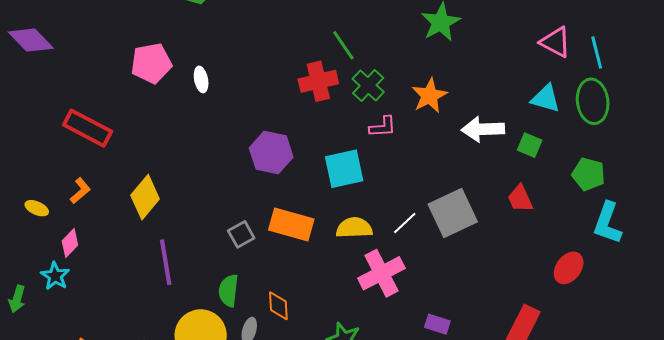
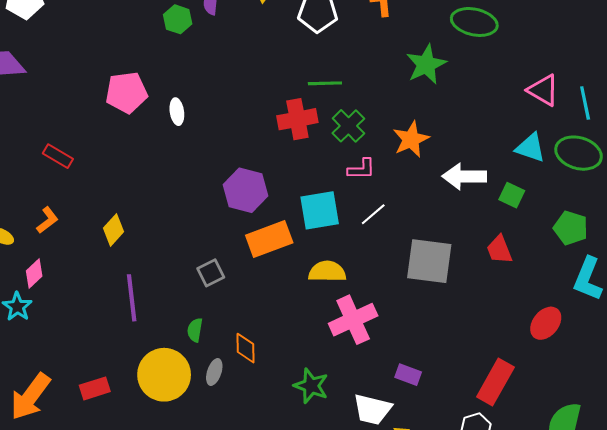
green line: (343, 45) -> (325, 83), turned -60
green ellipse: (593, 101) -> (579, 153), turned -69
red rectangle: (88, 128) -> (58, 156), size x0.6
yellow diamond: (145, 197) -> (114, 230), size x0.7
gray square: (453, 213) -> (429, 261), turned 30
white line: (405, 223) -> (373, 214), moved
orange rectangle: (291, 225) -> (269, 239), moved, turned -39
green semicircle: (228, 291) -> (195, 330), size x0.7

